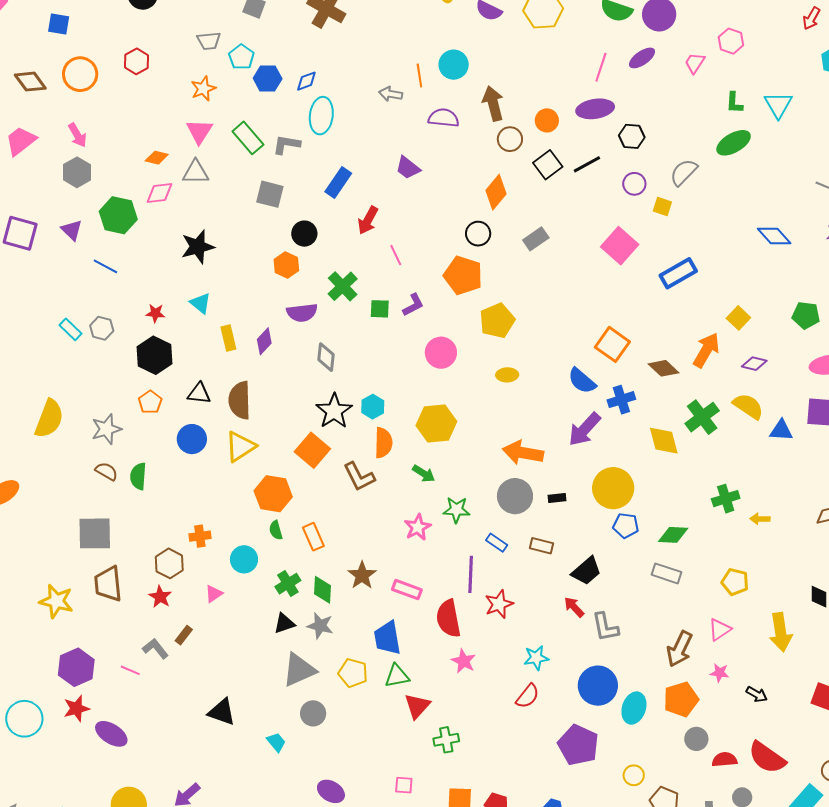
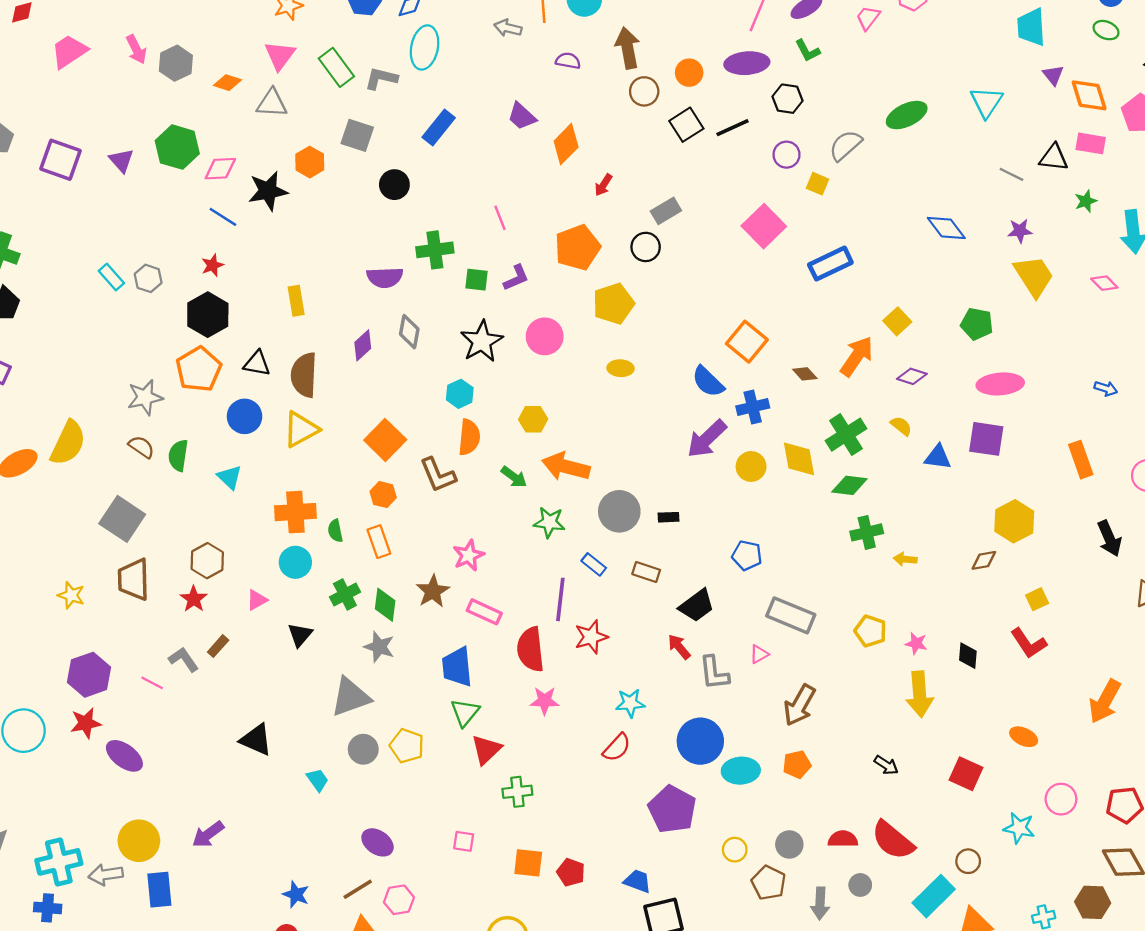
green L-shape: (734, 103) -> (807, 51), moved, turned -35
cyan triangle: (778, 105) -> (986, 102), moved
purple semicircle: (444, 118) -> (568, 61), size x0.7
gray hexagon: (77, 172) -> (176, 63), moved
orange diamond: (496, 192) -> (566, 144), moved
pink diamond: (159, 193) -> (220, 169), moved
red arrow: (368, 220) -> (603, 185), moved, size x0.7
black circle: (478, 234) -> (646, 247), moved
orange hexagon: (286, 265) -> (310, 162), moved
blue line: (105, 266) -> (223, 217), moved
orange pentagon: (463, 275) -> (577, 247), turned 30
green cross: (343, 286) -> (435, 250), turned 32
cyan triangle: (200, 303) -> (230, 477), moved
red star: (155, 313) -> (212, 265), turned -30
purple diamond: (264, 341) -> (363, 345), moved
brown diamond: (663, 368) -> (805, 374), size x0.7
orange pentagon: (150, 402) -> (199, 369), size x1.6
yellow semicircle: (748, 406) -> (901, 426), size x0.6
black star: (334, 411) -> (482, 341), moved
yellow semicircle: (49, 419) -> (68, 443), moved
yellow hexagon: (436, 424) -> (533, 419), size x0.6
orange arrow: (523, 453) -> (566, 467), moved
yellow circle: (613, 488) -> (751, 466), moved, size x0.6
orange hexagon: (273, 494) -> (383, 495), moved, size x0.6
pink star: (418, 527) -> (469, 555), moved
gray square: (95, 533) -> (122, 519), turned 30
green diamond: (673, 535) -> (849, 485), moved
orange cross: (200, 536) -> (295, 512), moved, size x1.6
gray rectangle: (666, 573) -> (791, 615), size x1.4
yellow star: (56, 601) -> (71, 595), size x0.7
black triangle: (284, 623) -> (300, 635), moved, turned -35
pink triangle: (720, 630) -> (759, 654), moved, size x0.7
pink star: (464, 661) -> (545, 701), turned -30
yellow pentagon: (353, 673) -> (407, 746), moved
pink star: (720, 673) -> (916, 643), moved
green triangle: (397, 676) -> (465, 713), turned -44
orange pentagon: (681, 699) -> (797, 764), size x0.7
cyan ellipse: (634, 708) -> (741, 771), turned 64
gray circle: (696, 739) -> (789, 844), moved

